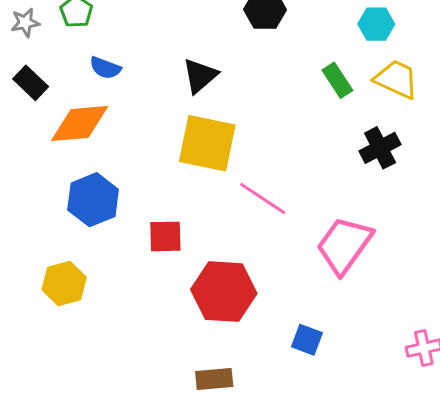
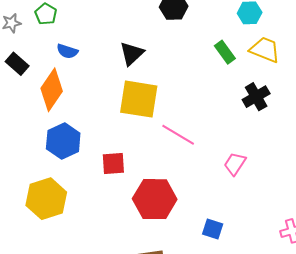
orange diamond: (80, 124) -> (52, 90), turned -48
pink trapezoid: (344, 245) -> (235, 164), size x0.6
yellow hexagon: (64, 283) -> (46, 199), size x1.4

